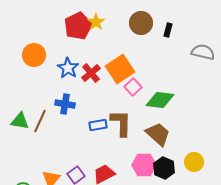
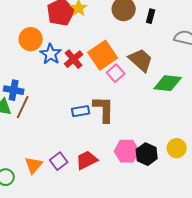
orange circle: (34, 55) -> (31, 39), moved
green diamond: (160, 100) -> (168, 83), moved
blue cross: (65, 104) -> (14, 90), moved
brown trapezoid: (158, 134) -> (141, 60), moved

